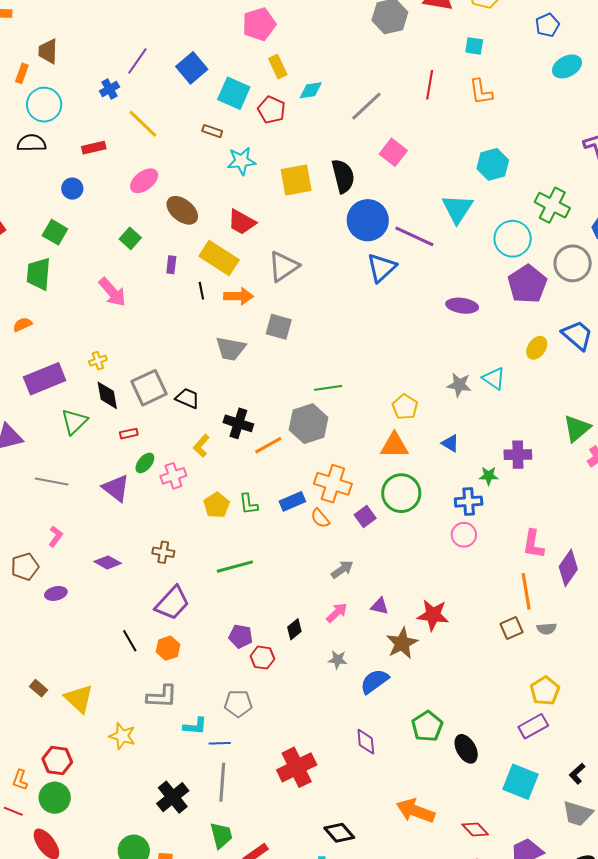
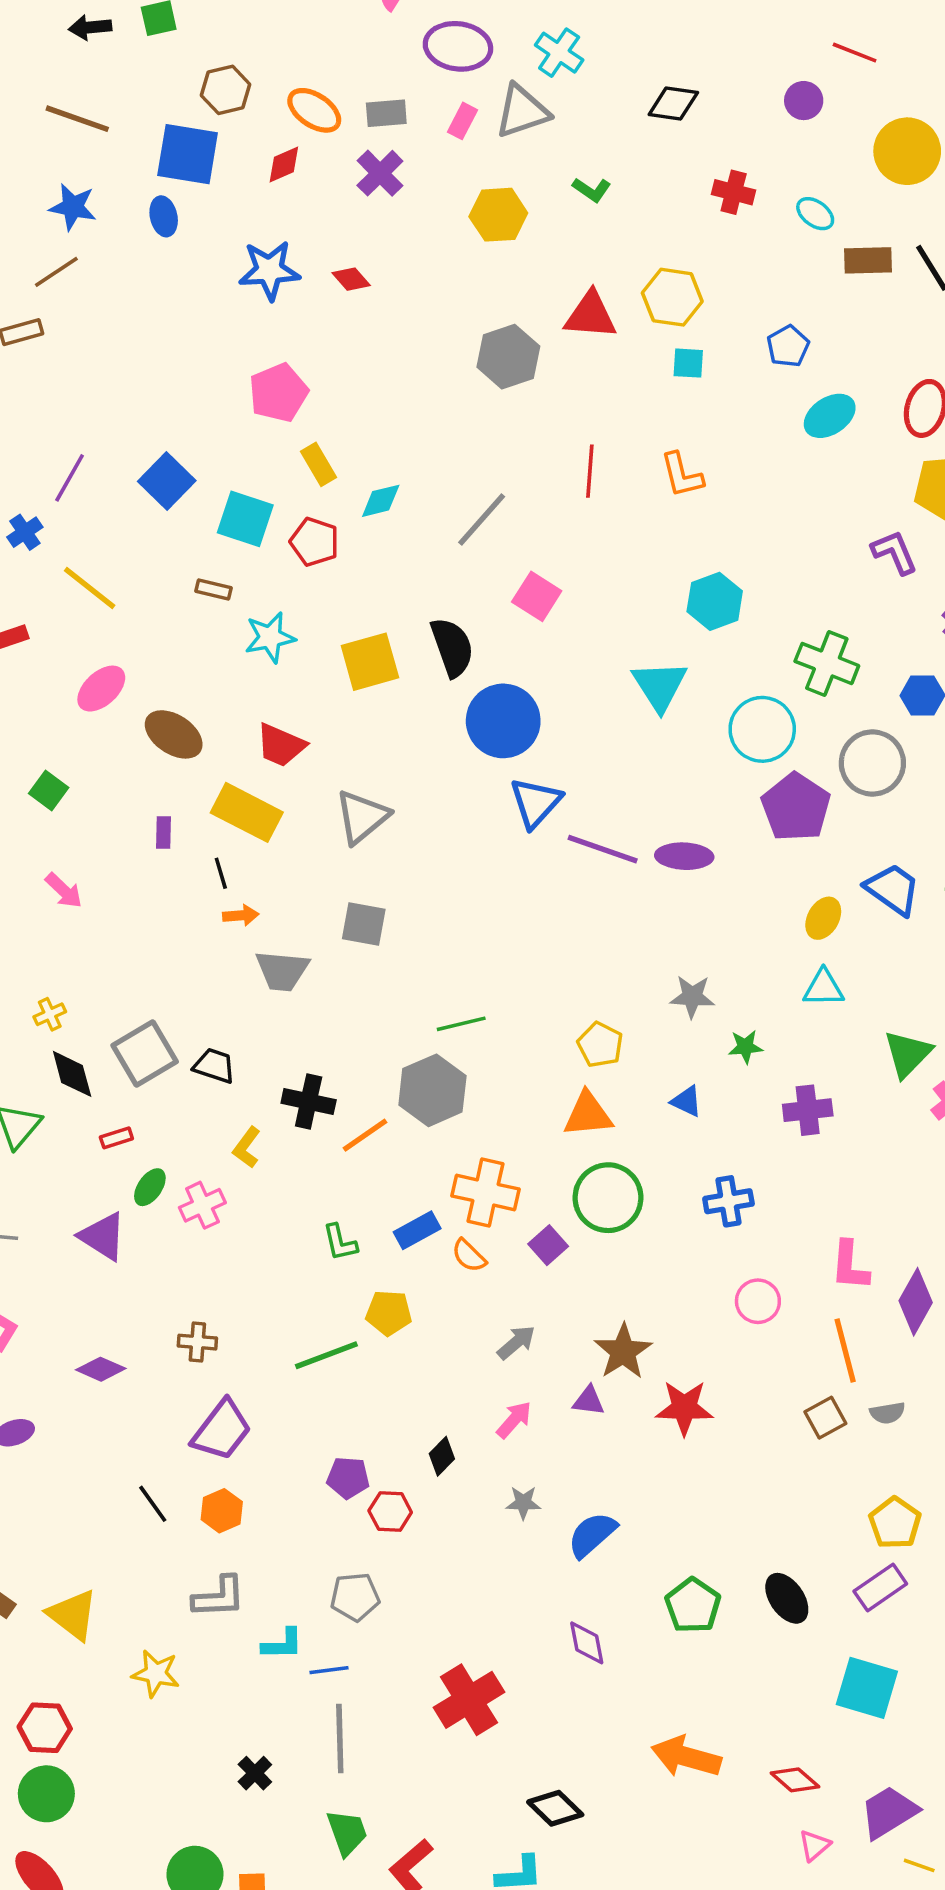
cyan square: (474, 46) -> (688, 363), moved
purple line: (414, 236) -> (603, 849), moved
green square: (130, 238) -> (49, 791), moved
pink arrow: (112, 292) -> (64, 891), size x0.7
orange arrow: (239, 296) -> (241, 915), moved, size x0.7
cyan triangle: (494, 378) -> (824, 988), moved, turned -30
green star: (489, 476) -> (745, 1047), moved
yellow pentagon: (217, 505) -> (389, 1313), moved, turned -30
pink circle: (464, 535) -> (758, 1301), moved
brown star: (402, 643) -> (623, 1351), moved
black ellipse: (466, 749) -> (787, 1598), moved
black cross: (173, 797) -> (255, 1773), size x0.6

